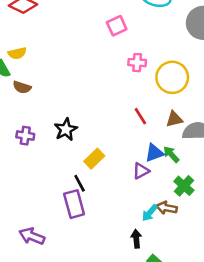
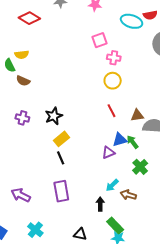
pink cross: (137, 63) -> (114, 58), moved
yellow circle: (172, 77) -> (113, 81), moved, size x0.7
yellow rectangle: (94, 159) -> (62, 139), moved
purple rectangle: (74, 204) -> (61, 191), moved
brown arrow: (167, 208) -> (128, 195), moved

